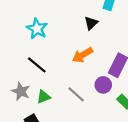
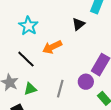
orange arrow: (82, 55) -> (52, 47), moved
gray line: (76, 94) -> (60, 89), turned 60

